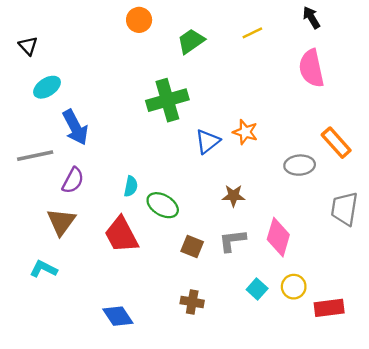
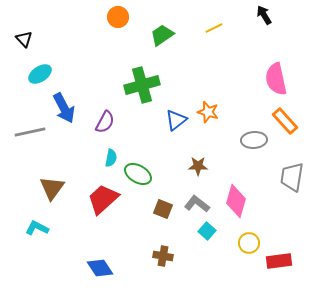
pink semicircle: (311, 68) -> (276, 79), moved
purple semicircle: (73, 180) -> (105, 122), moved
red trapezoid: (121, 235) -> (103, 199), turned 76
gray L-shape: (232, 241) -> (197, 204), turned 45
cyan square: (257, 289) -> (207, 231), moved

